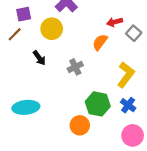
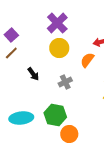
purple square: (24, 14) -> (11, 35), moved, turned -32
yellow circle: (52, 29) -> (59, 48), moved
green hexagon: (98, 104) -> (55, 115), moved

